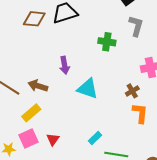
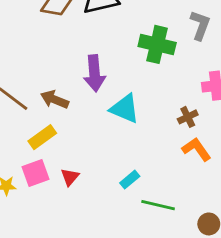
green cross: (107, 42) -> (157, 44), size x1.4
purple arrow: (64, 65) -> (94, 73), size x1.4
orange L-shape: (140, 113) -> (196, 149), turned -45

